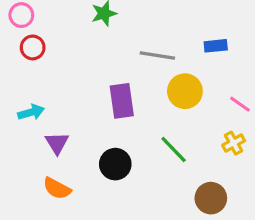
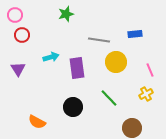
pink line: (240, 104) -> (150, 70), turned 32
cyan arrow: (31, 112) -> (51, 57), moved
purple triangle: (57, 143) -> (18, 69), moved

